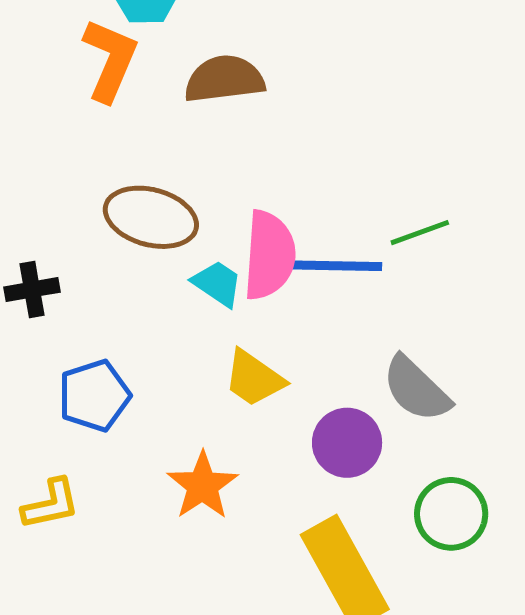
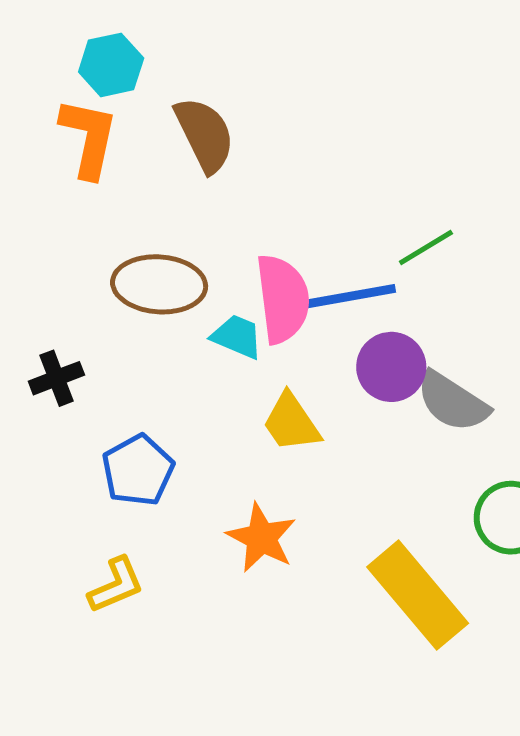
brown semicircle: (224, 79) -> (205, 135), turned 82
yellow trapezoid: (254, 378) -> (291, 423), turned 32
purple circle: (347, 443) -> (391, 367), moved

